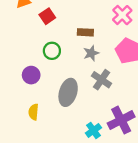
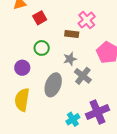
pink cross: (122, 15) -> (87, 20), moved
gray star: (91, 53) -> (70, 59), moved
yellow semicircle: (33, 112) -> (22, 100), size x1.6

